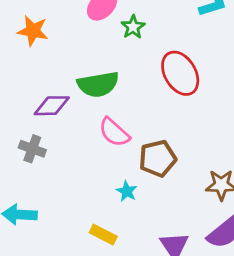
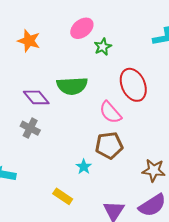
purple diamond: (52, 106) -> (36, 97), turned 44
pink semicircle: (114, 132) -> (110, 112), moved
gray cross: (32, 149) -> (30, 128), moved

